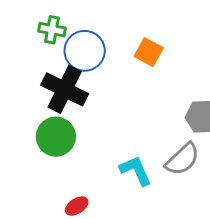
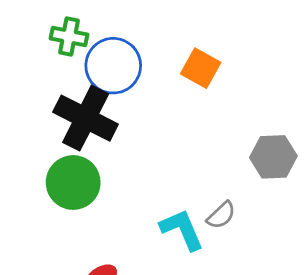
gray semicircle: (182, 159) -> (221, 215), moved, size x0.6

